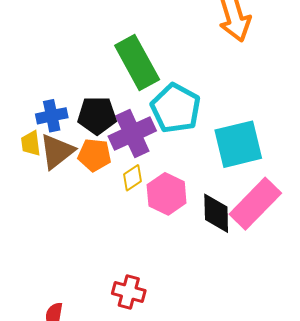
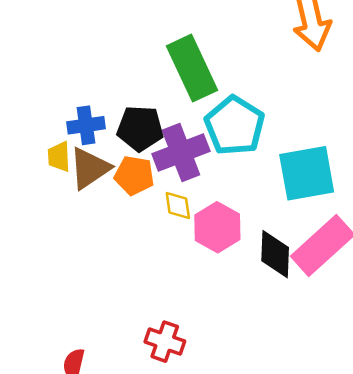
yellow diamond: (132, 178) -> (178, 205), turned -68

